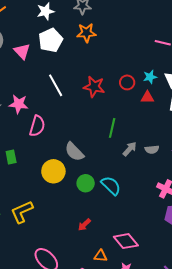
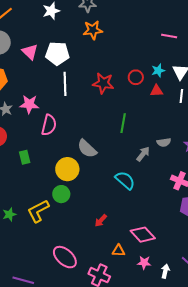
white pentagon: (51, 40) -> (57, 53), moved, turned 30
white line: (56, 85) -> (65, 84), turned 30
gray arrow: (130, 149) -> (143, 154), moved
green circle: (86, 183) -> (61, 194), moved

